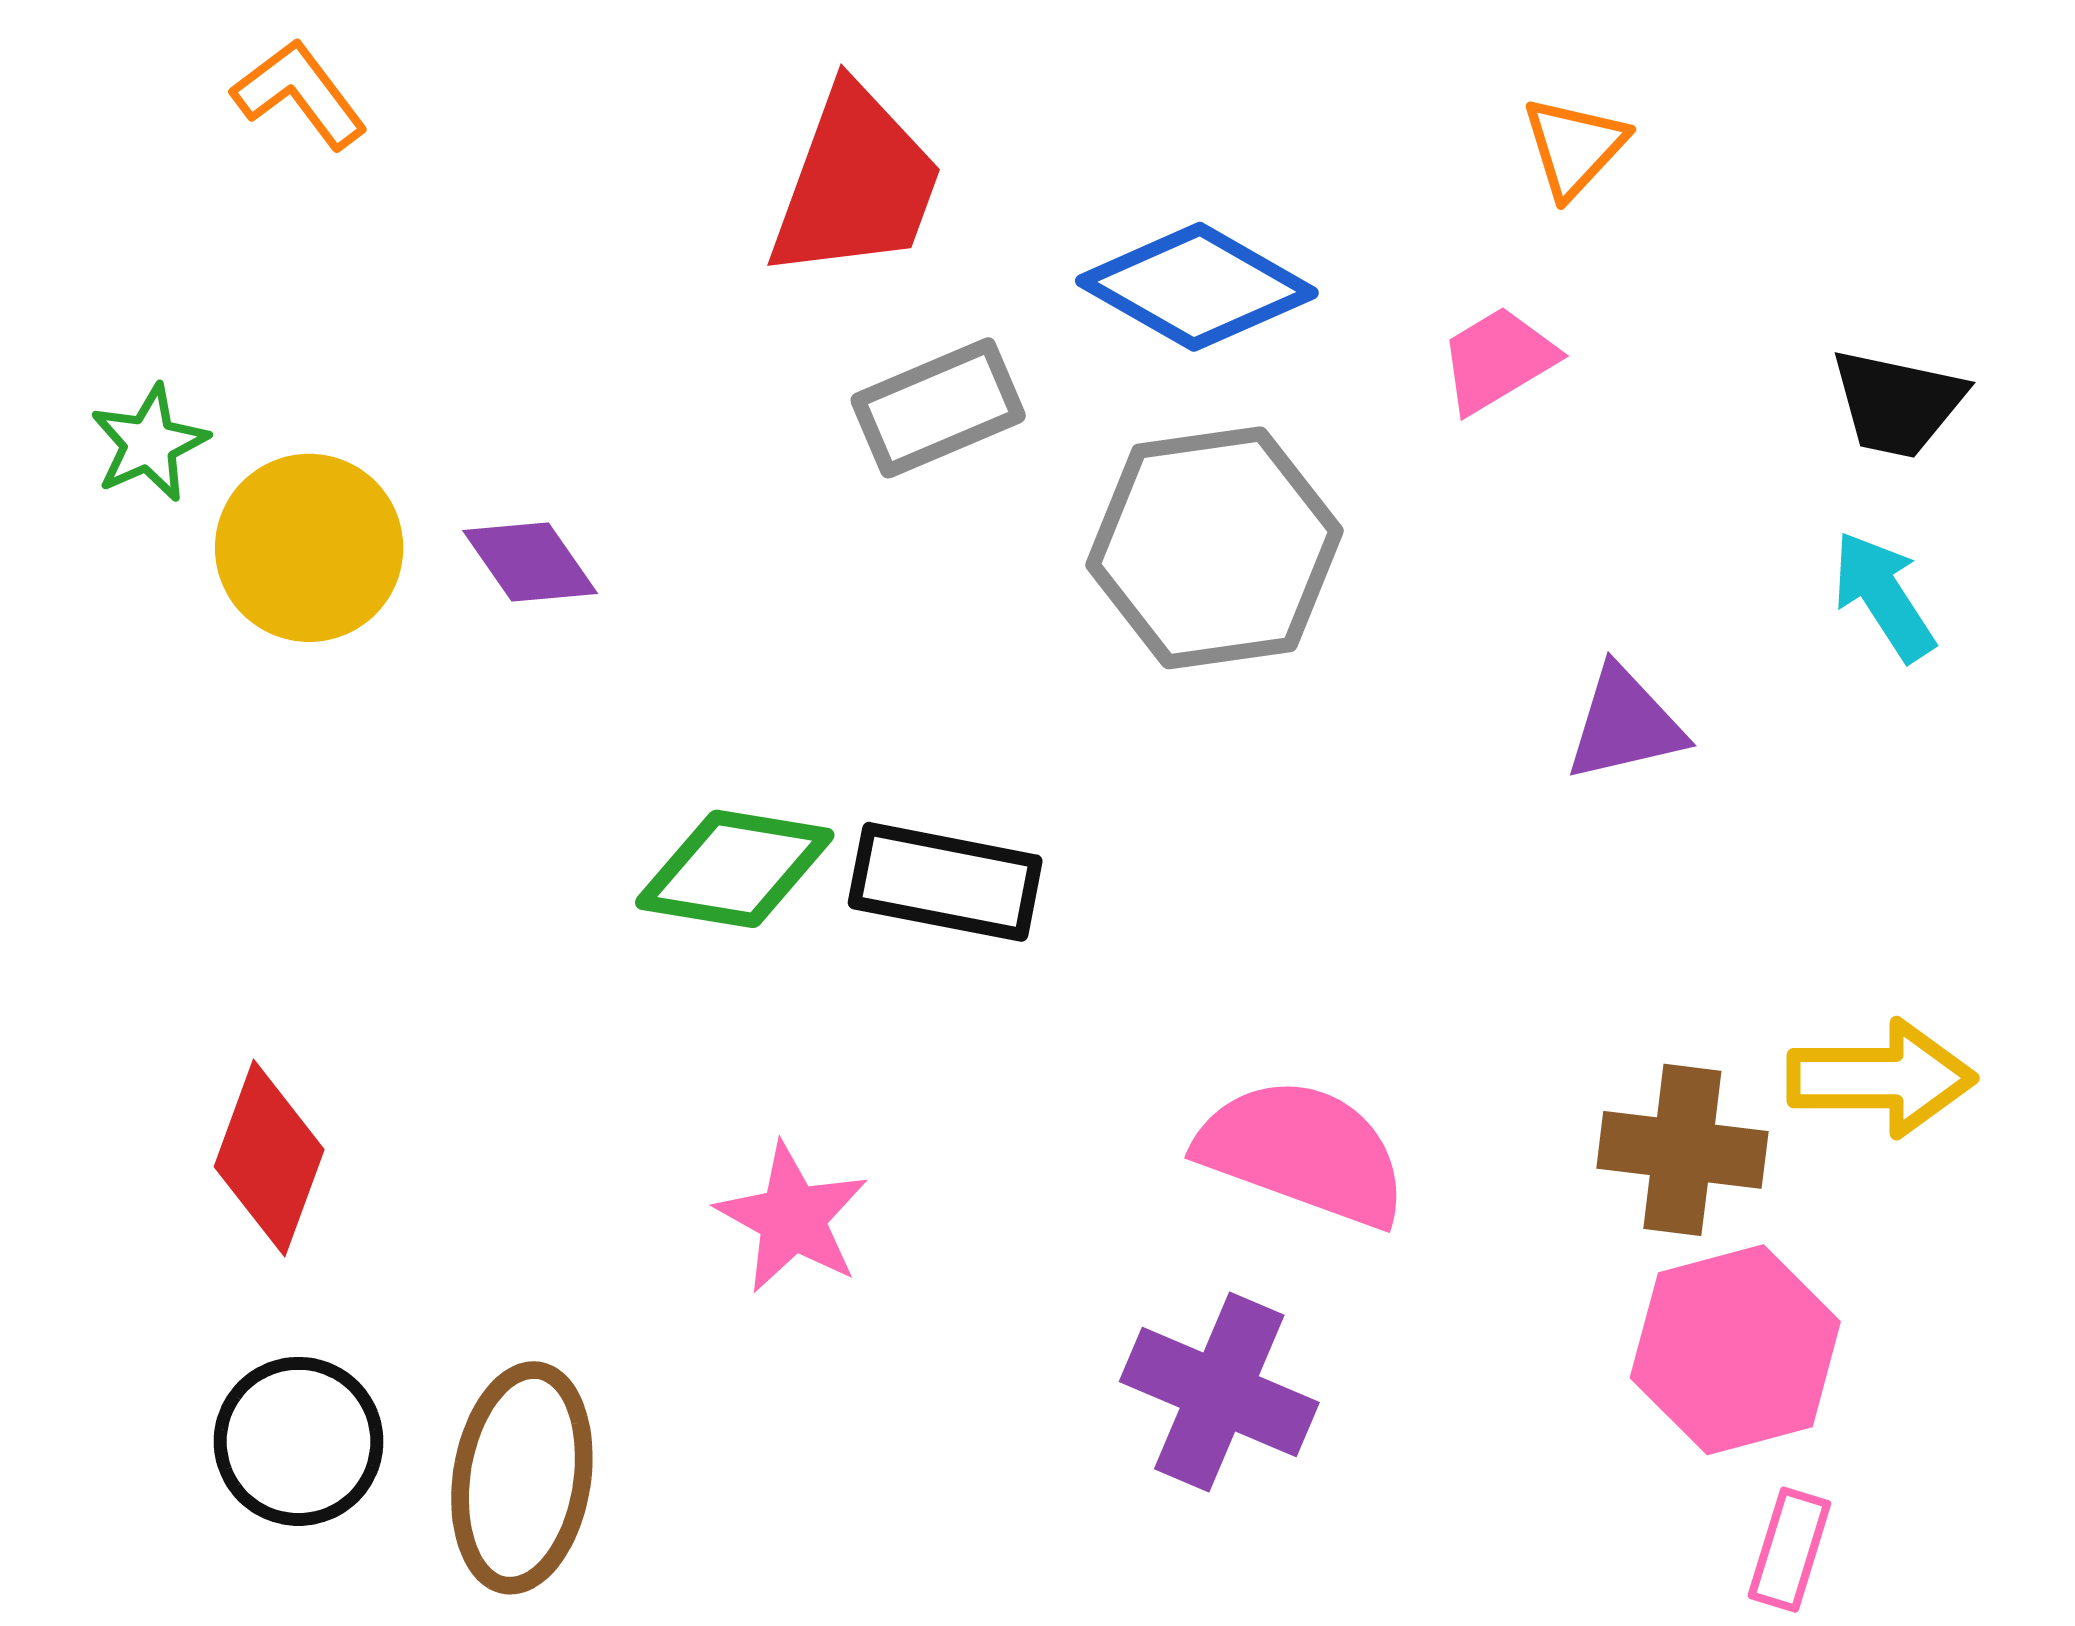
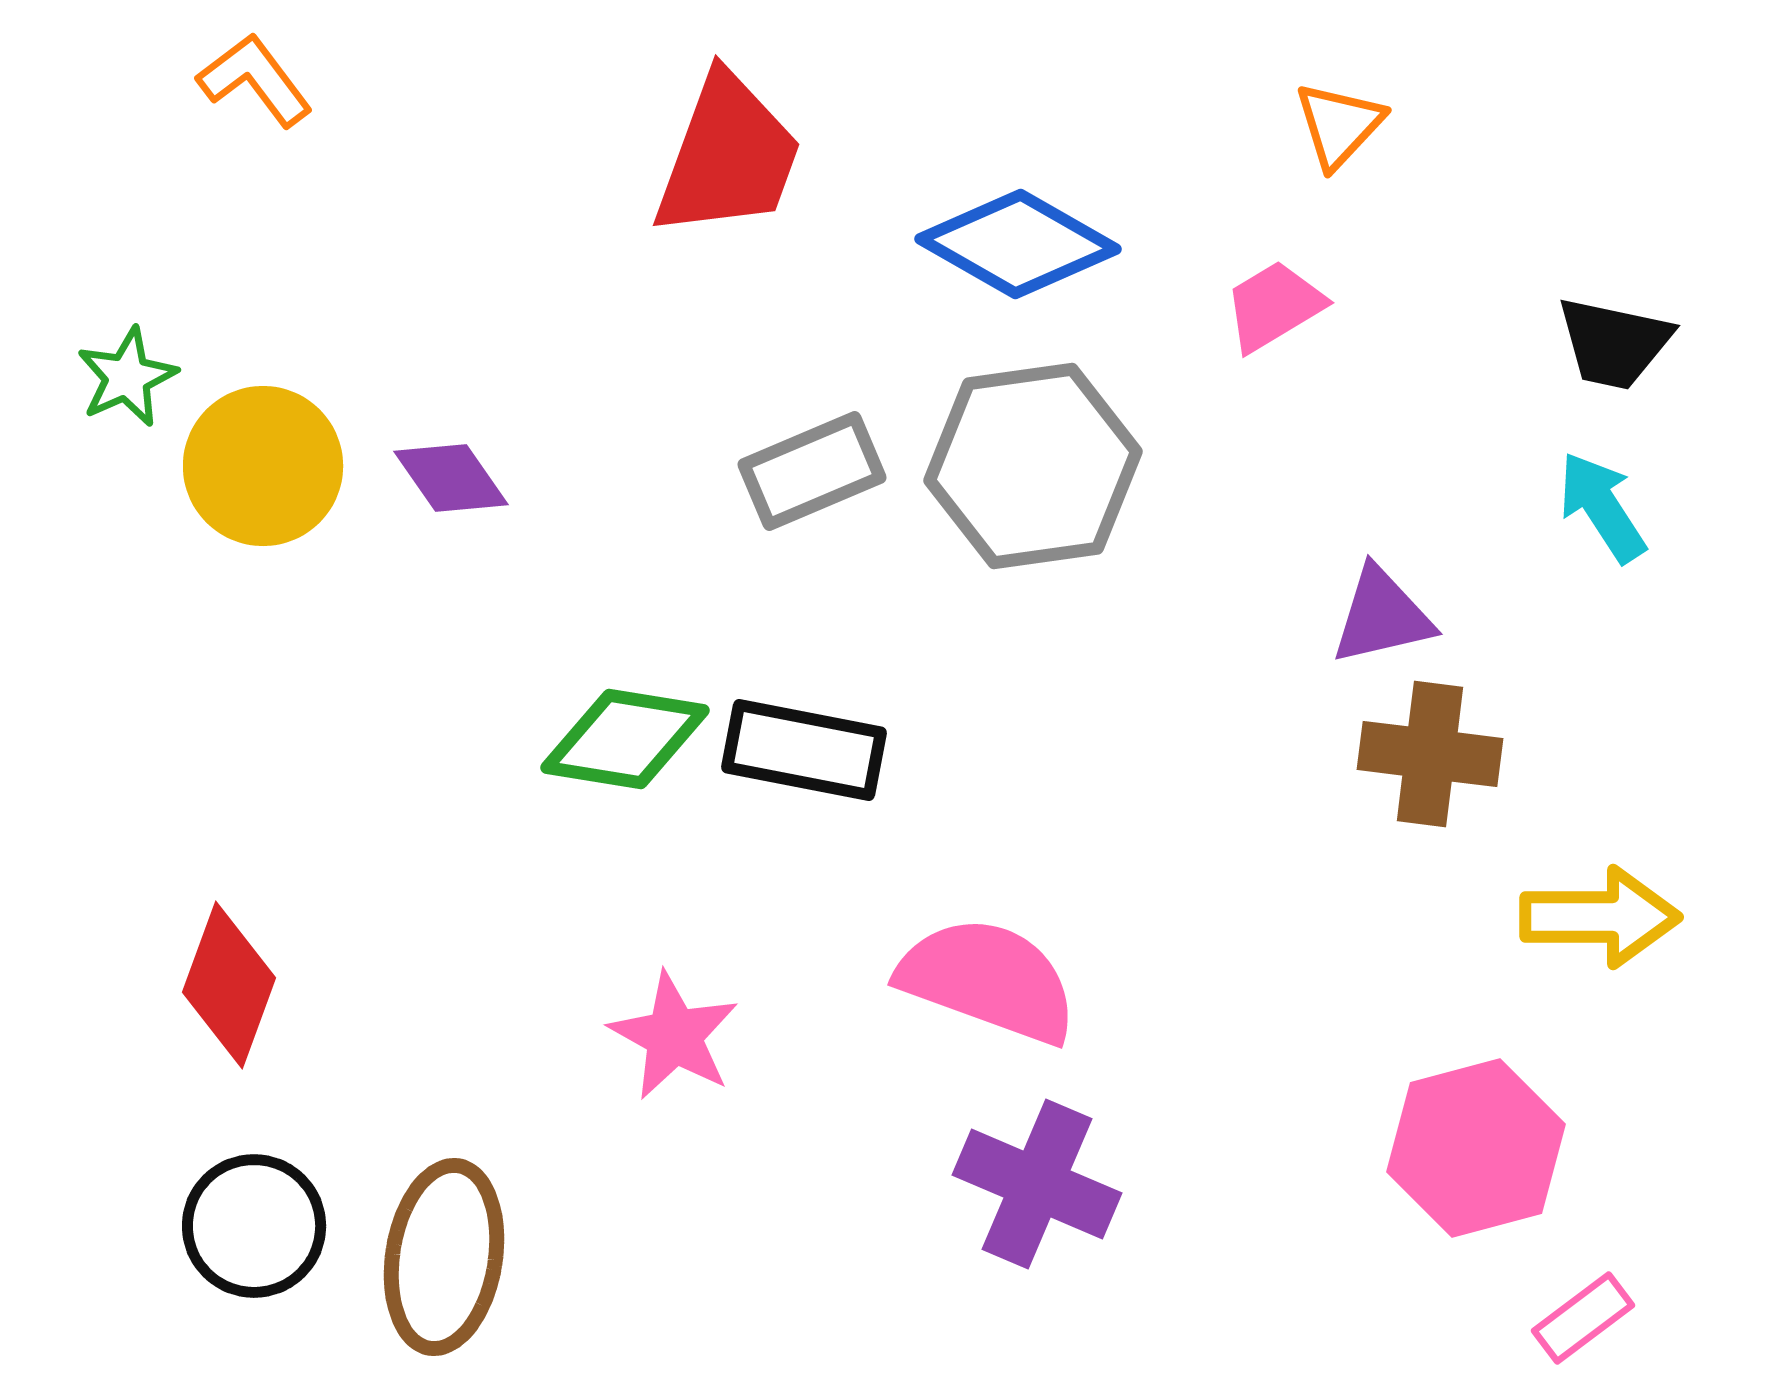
gray rectangle: (938, 408) -> (812, 471), moved
brown cross: (1682, 1150) -> (1430, 754), moved
pink semicircle: (1303, 1152) -> (988, 980), moved
pink rectangle: (1789, 1550) -> (1583, 1318), moved, turned 36

